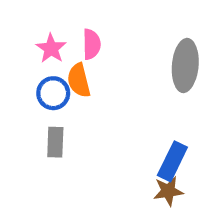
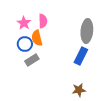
gray rectangle: (55, 142) -> (32, 60), moved, turned 56
blue rectangle: (172, 161) -> (81, 56), moved

